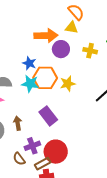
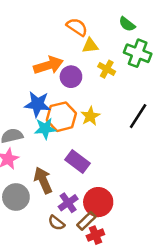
yellow triangle: (72, 27) -> (90, 46), moved
yellow cross: (90, 51) -> (107, 69), turned 32
blue star: (29, 63) -> (37, 104), size x1.5
brown arrow: (18, 123) -> (43, 180), size x1.5

